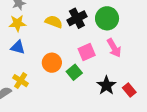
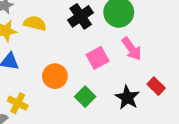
yellow semicircle: (54, 22) -> (35, 23), moved
green square: (74, 72) -> (85, 97), moved
red rectangle: (129, 90) -> (156, 86), moved

